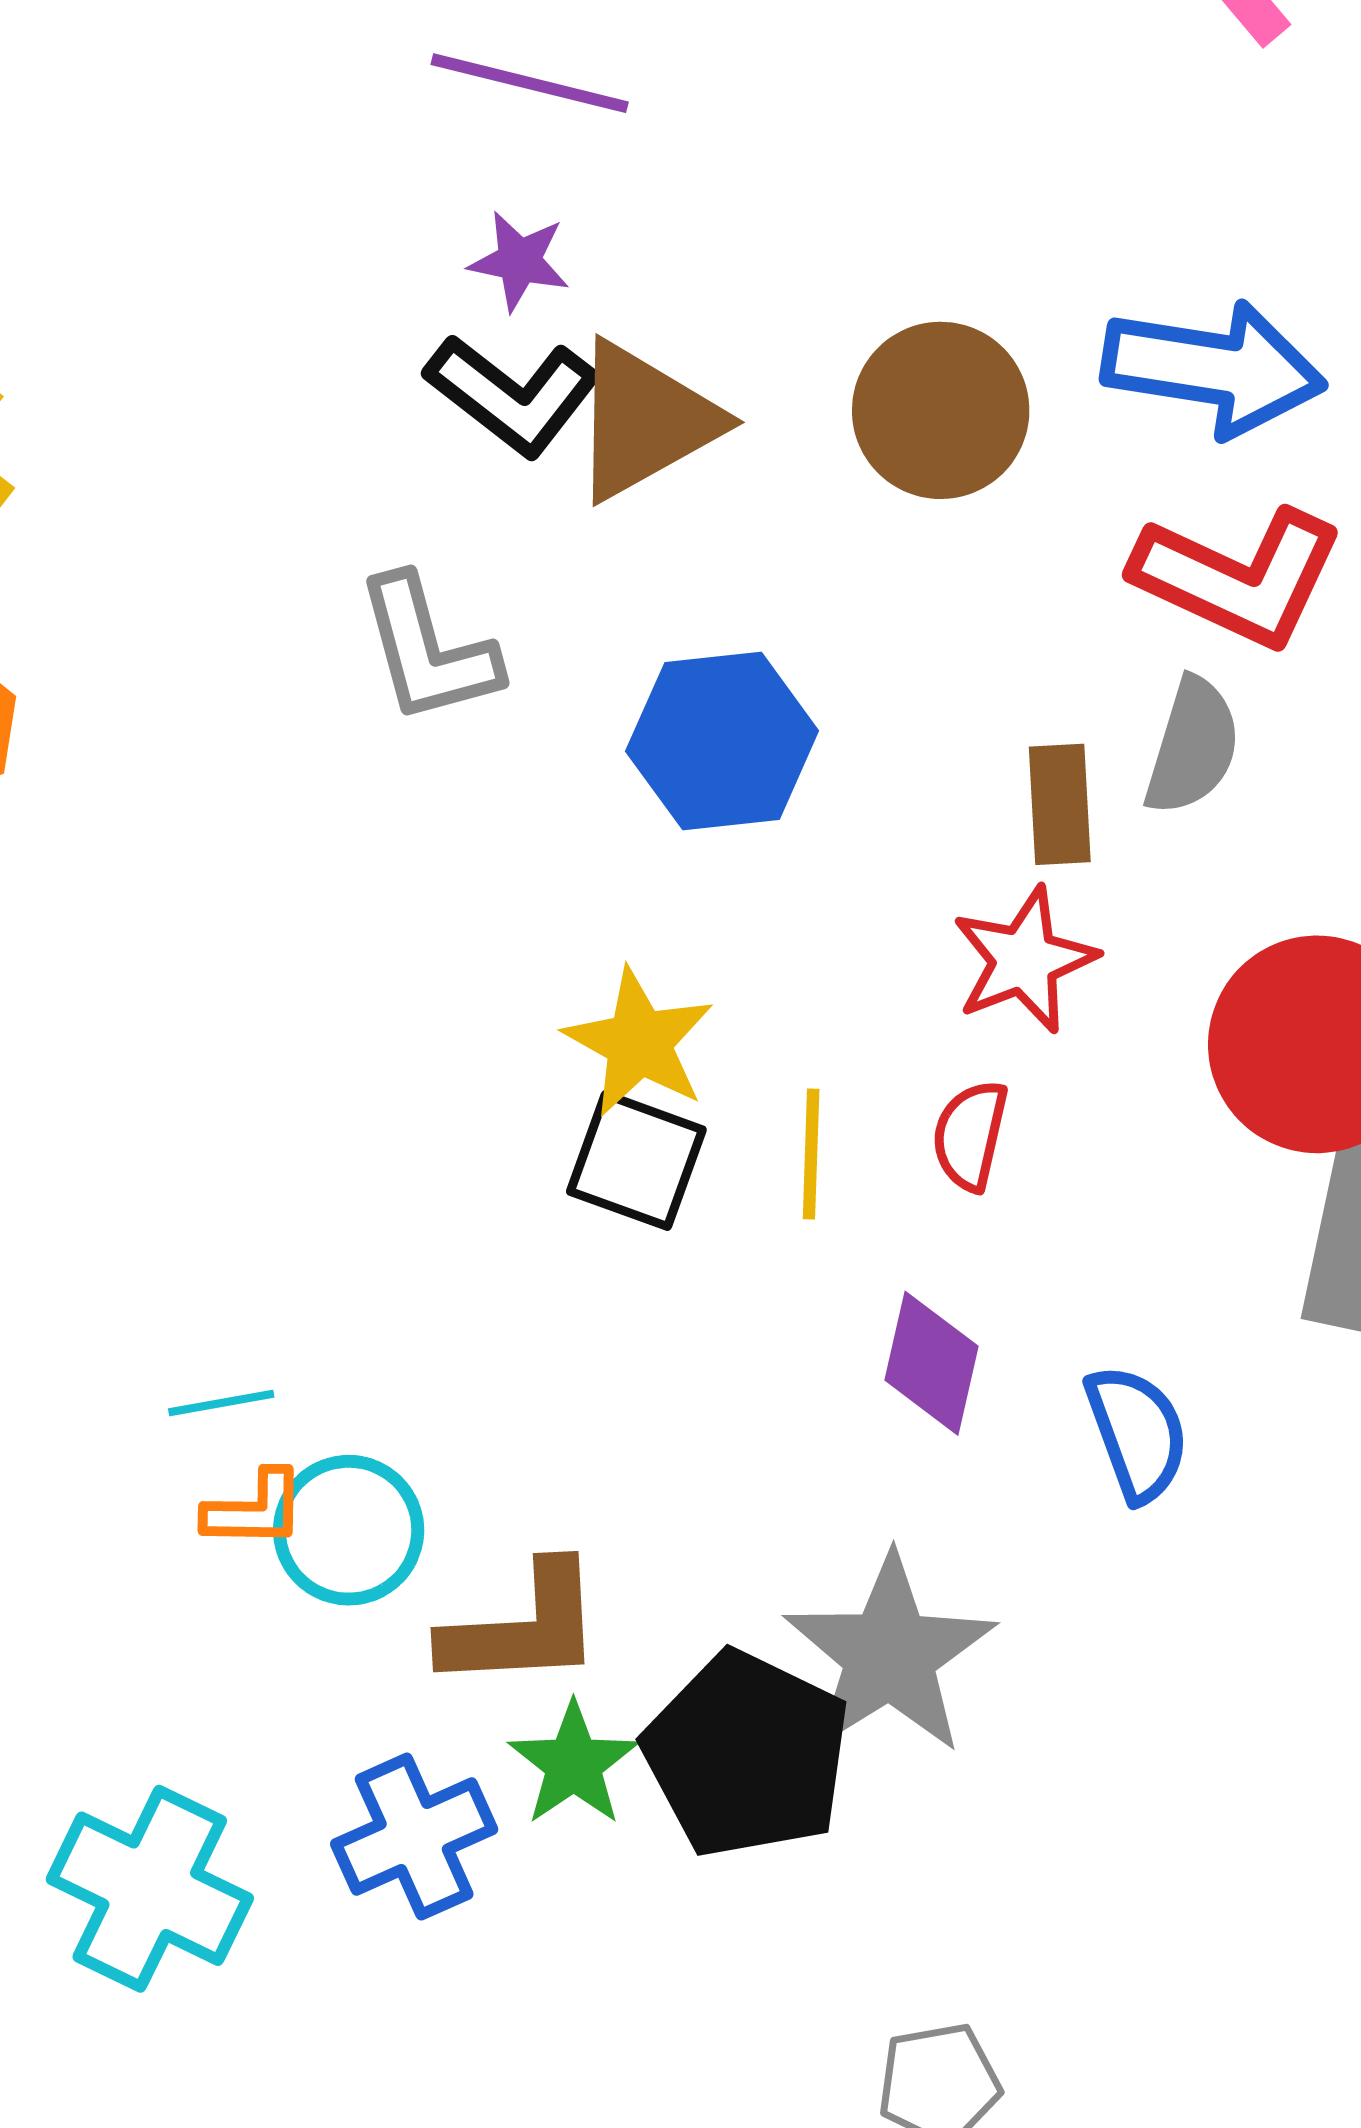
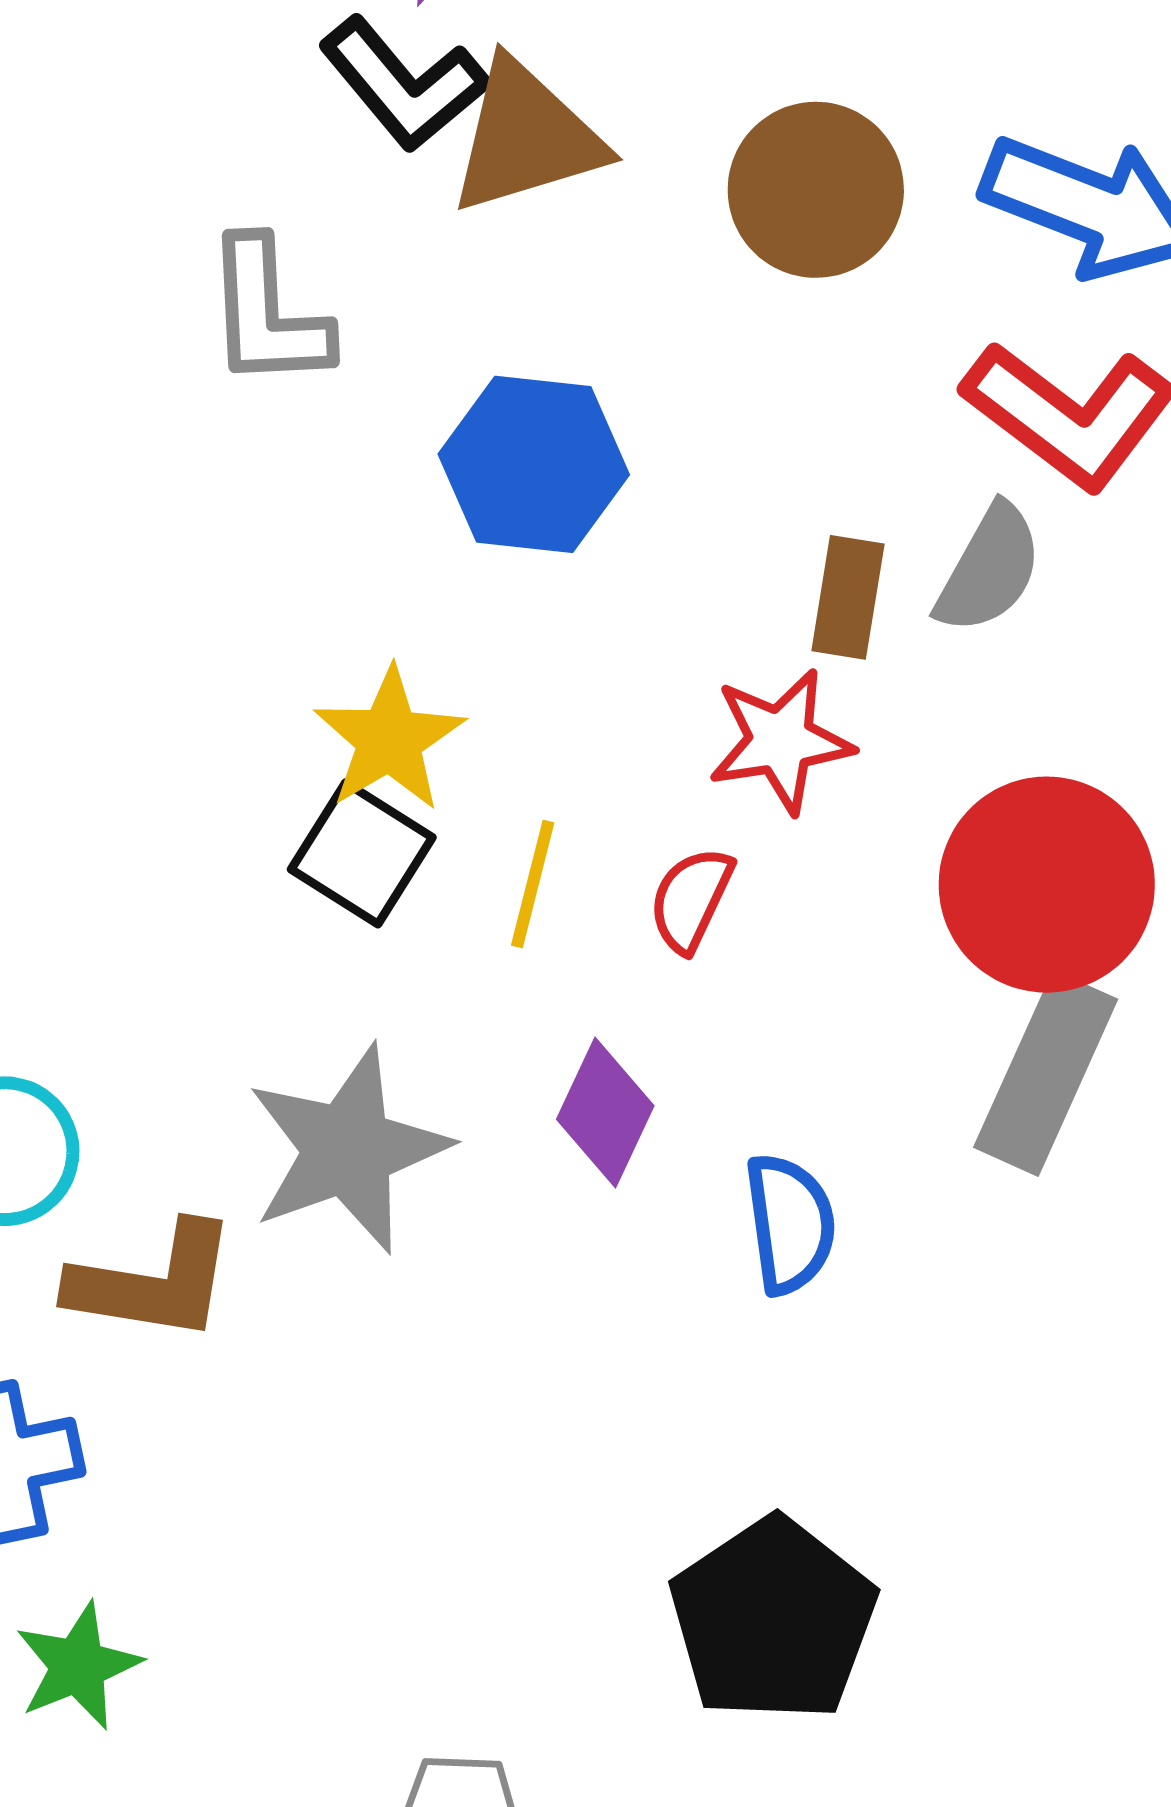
gray star: (890, 1655) -> (348, 1149), moved
black pentagon: (747, 1755) -> (773, 1620), moved
green star: (574, 1764) -> (78, 1666), moved

